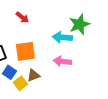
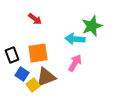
pink arrow: (62, 61) -> (75, 63), turned 114
brown triangle: (33, 75) -> (46, 77), size x1.5

